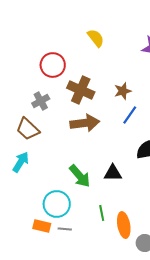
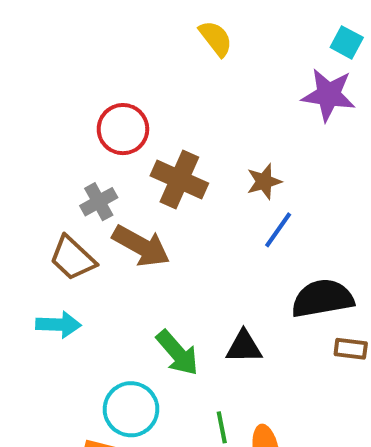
yellow semicircle: (96, 38) -> (216, 38), moved
brown arrow: (85, 123) -> (141, 246), moved, turned 36
cyan arrow: (21, 162) -> (58, 325), turned 60

